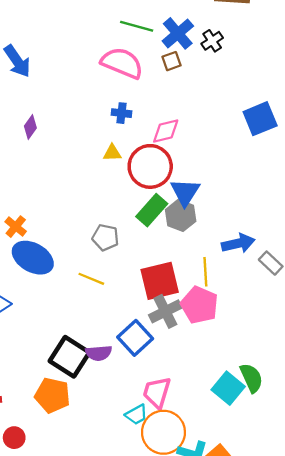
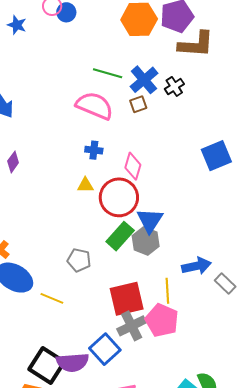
pink diamond: (166, 131) -> (133, 166), turned -60
yellow line: (91, 279) -> (52, 298), moved
purple semicircle: (99, 353) -> (72, 362), size x1.4

